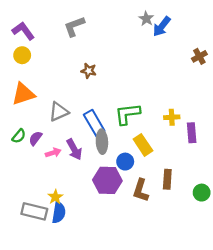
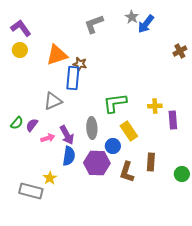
gray L-shape: (74, 26) -> (94, 24), moved
orange triangle: (23, 94) -> (57, 55), moved
blue rectangle: (94, 123) -> (73, 78), moved, turned 35
blue semicircle: (59, 213) -> (69, 156), moved

